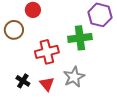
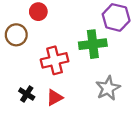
gray star: (74, 77) -> (108, 88), moved
red triangle: (47, 84) -> (55, 98), turned 42

